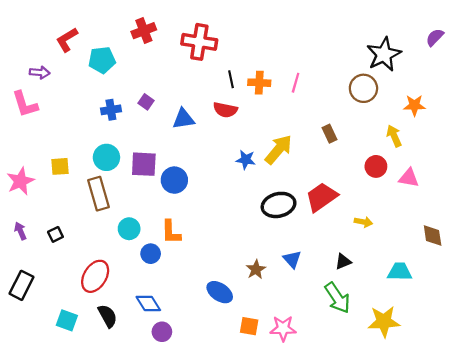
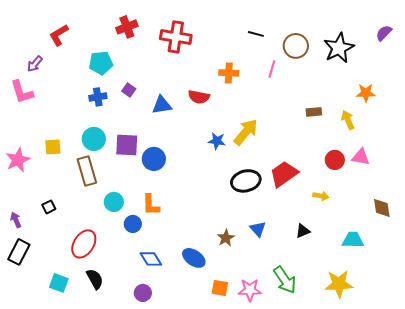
cyan pentagon: (102, 60) -> (101, 63), moved
purple arrow: (40, 72) -> (35, 64), turned 126
black line: (231, 79) -> (256, 34), moved, turned -63
pink line: (296, 83) -> (272, 69), moved
brown circle: (363, 88) -> (296, 46), moved
brown rectangle: (330, 134) -> (314, 112), moved, turned -70
red circle: (376, 166) -> (335, 160), moved
purple arrow: (20, 231) -> (16, 220), moved
green arrow: (337, 298) -> (285, 280), moved
blue diamond: (148, 303) -> (151, 259), moved

